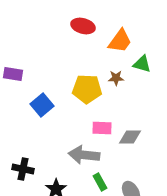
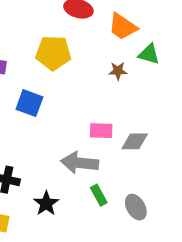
orange trapezoid: (120, 41) -> (123, 27), turned 88
yellow pentagon: (87, 89) -> (53, 53), moved
blue square: (42, 105) -> (29, 103), turned -30

